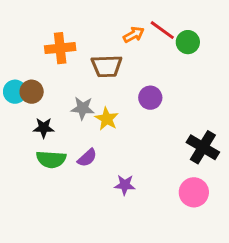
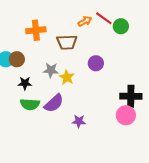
black cross: (203, 147) -> (131, 96), turned -30
purple semicircle: (87, 158) -> (54, 103), size x1.5
pink circle: (194, 192) -> (126, 115), moved

